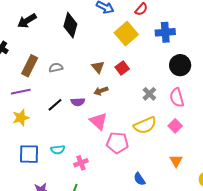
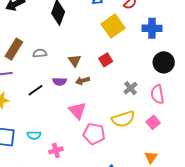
brown triangle: (98, 67) -> (75, 61), moved
purple semicircle: (78, 102) -> (60, 81), moved

